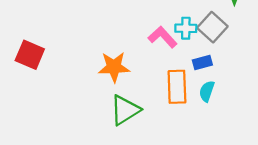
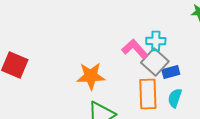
gray square: (212, 27) -> (155, 62), moved

